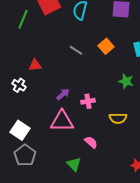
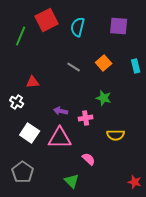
green star: (126, 81) -> (104, 98), moved
purple arrow: (63, 94) -> (61, 111), turned -128
white square: (20, 130) -> (30, 133), moved

